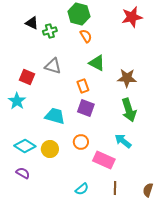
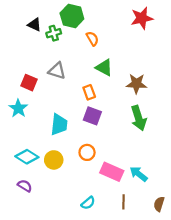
green hexagon: (79, 14) -> (72, 16), moved
cyan trapezoid: (55, 116) -> (59, 125), turned 80
cyan arrow: (123, 141) -> (139, 174), moved

